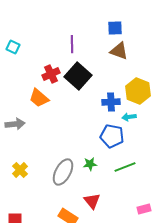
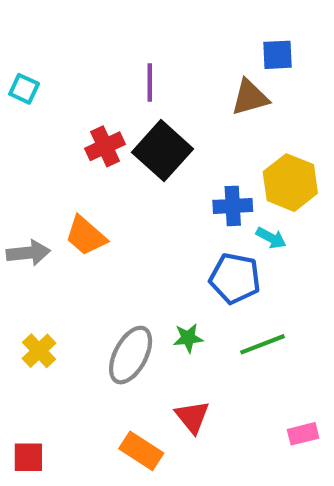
blue square: (115, 28) -> (277, 55), moved
brown triangle: (119, 51) -> (250, 97), turned -36
orange trapezoid: (39, 98) -> (86, 236), moved
cyan arrow: (129, 117) -> (271, 238), turned -144

